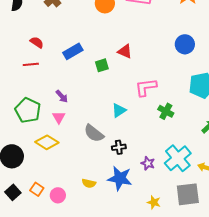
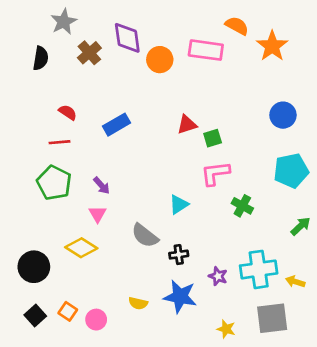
blue circle: (185, 44) -> (283, 115), moved
red triangle: (125, 51) -> (187, 125), turned -42
green square: (102, 65) -> (213, 138), moved
green pentagon: (28, 110) -> (54, 183), moved
cyan cross: (178, 158) -> (259, 269), turned 32

